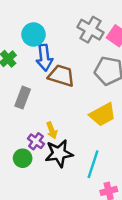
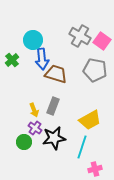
gray rectangle: (23, 98) -> (53, 106), moved
yellow trapezoid: (103, 115) -> (90, 120), moved
yellow arrow: (52, 130) -> (34, 110), moved

